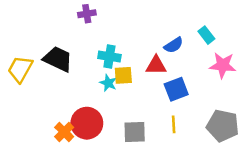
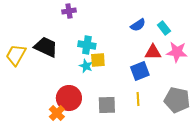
blue semicircle: (174, 45) -> (138, 25), moved
red triangle: (156, 65) -> (153, 52), moved
orange cross: (64, 132) -> (57, 113), moved

